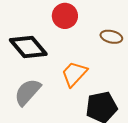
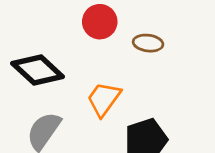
red circle: (65, 16) -> (100, 22), moved

